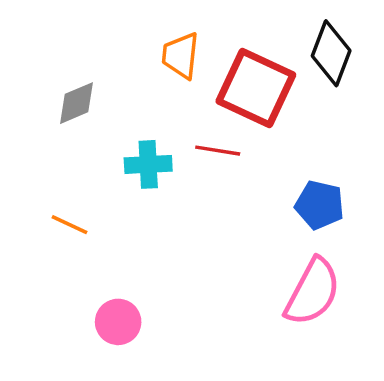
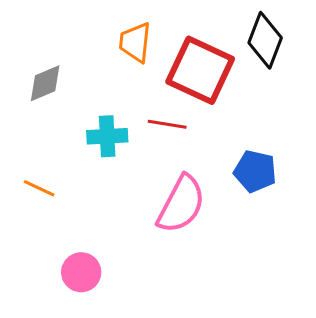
pink semicircle: (313, 292) -> (181, 204), moved

